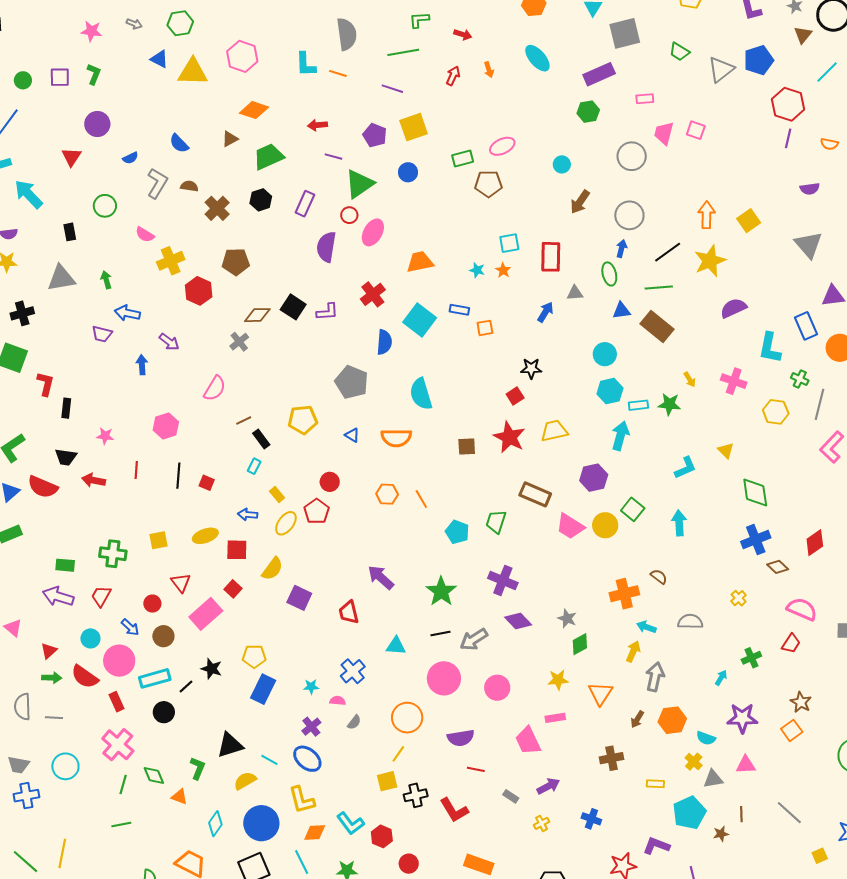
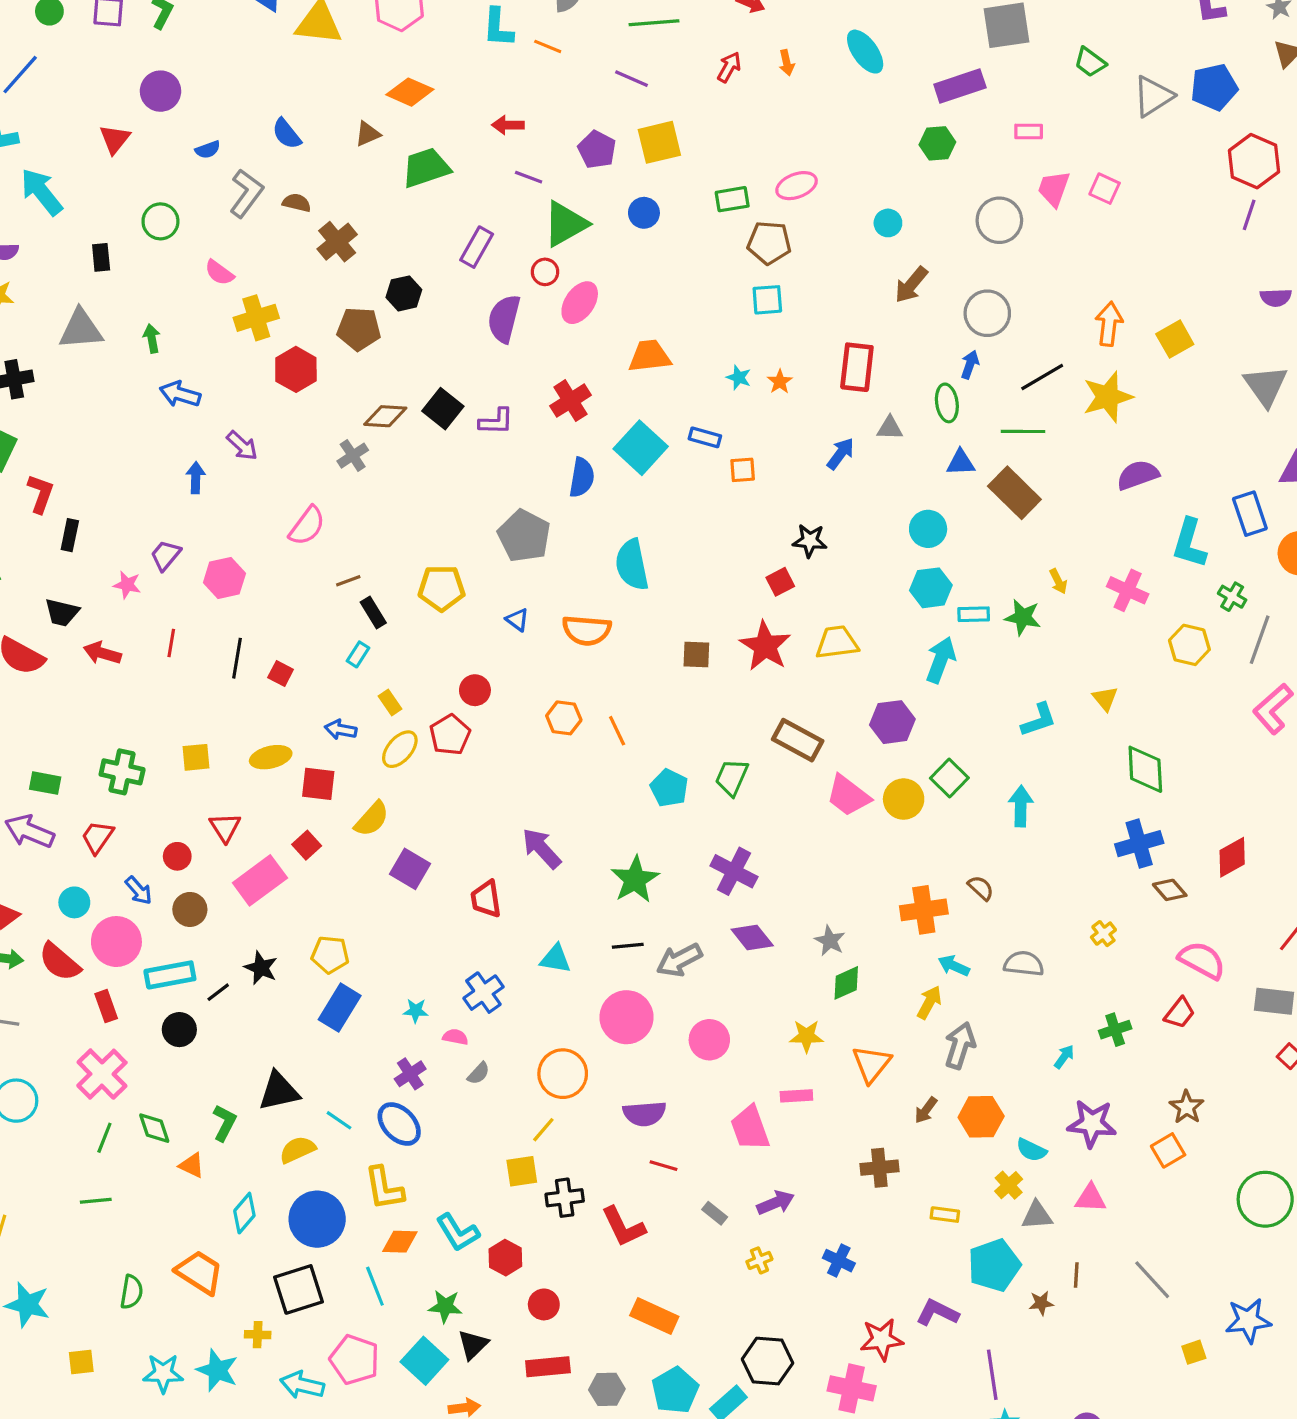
black hexagon: (261, 200) -> (404, 293), moved
cyan square: (509, 243) -> (767, 300), moved
purple trapezoid: (102, 334) -> (165, 555), moved, turned 110

